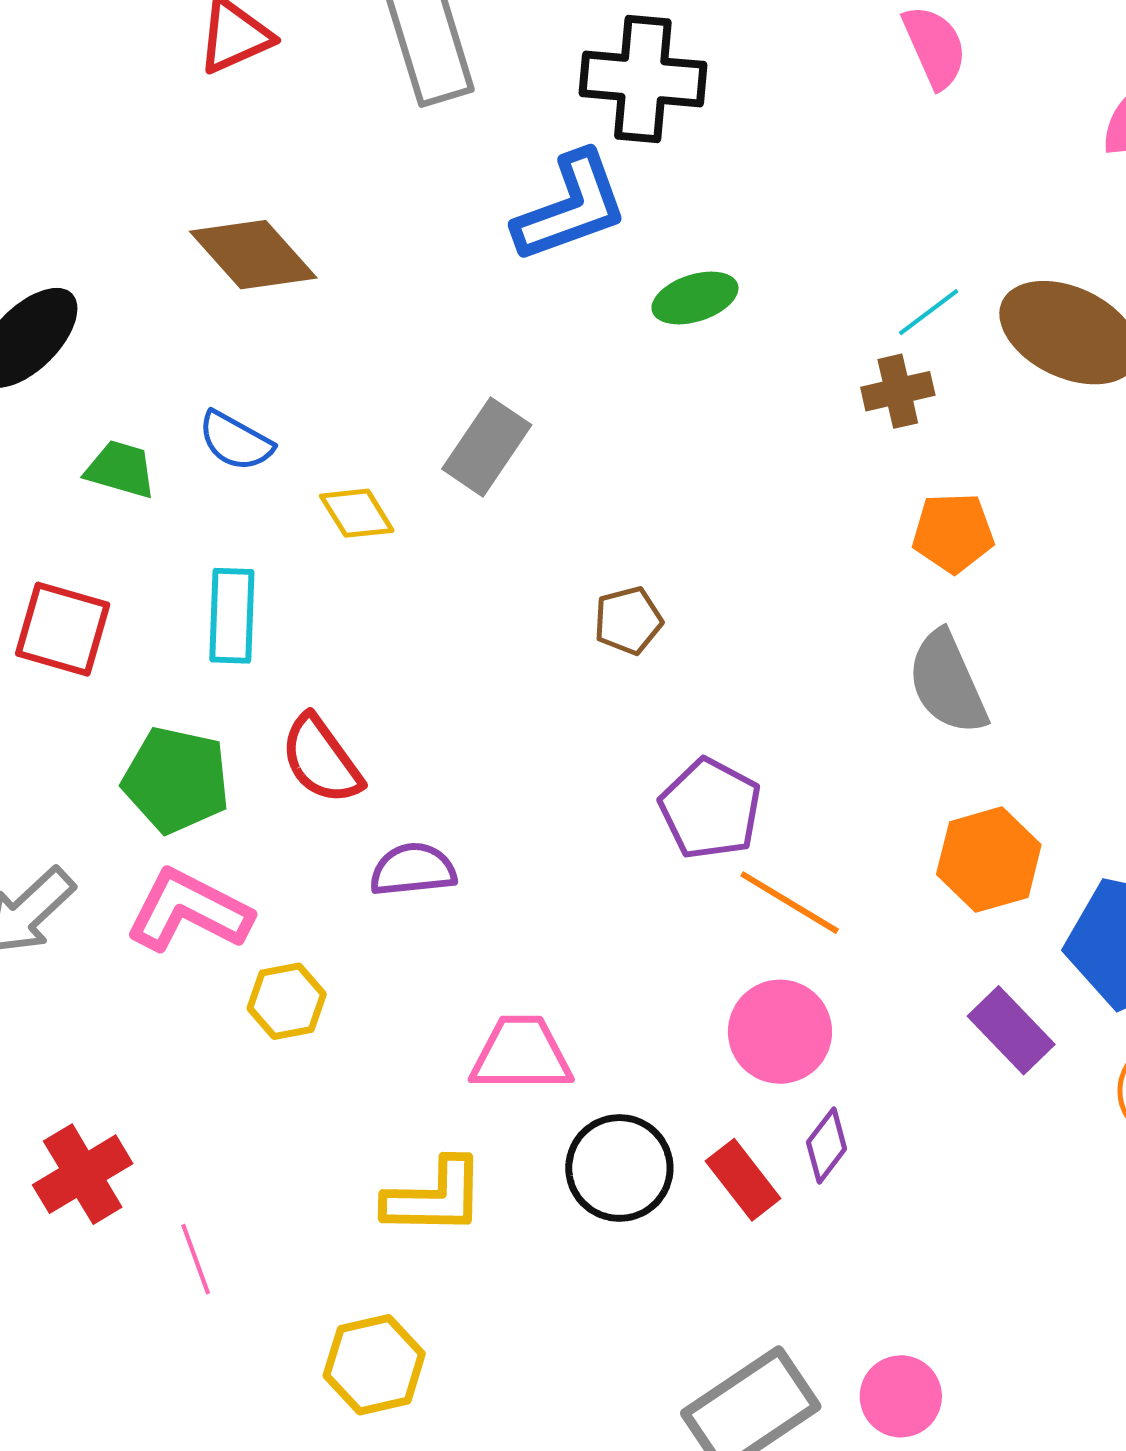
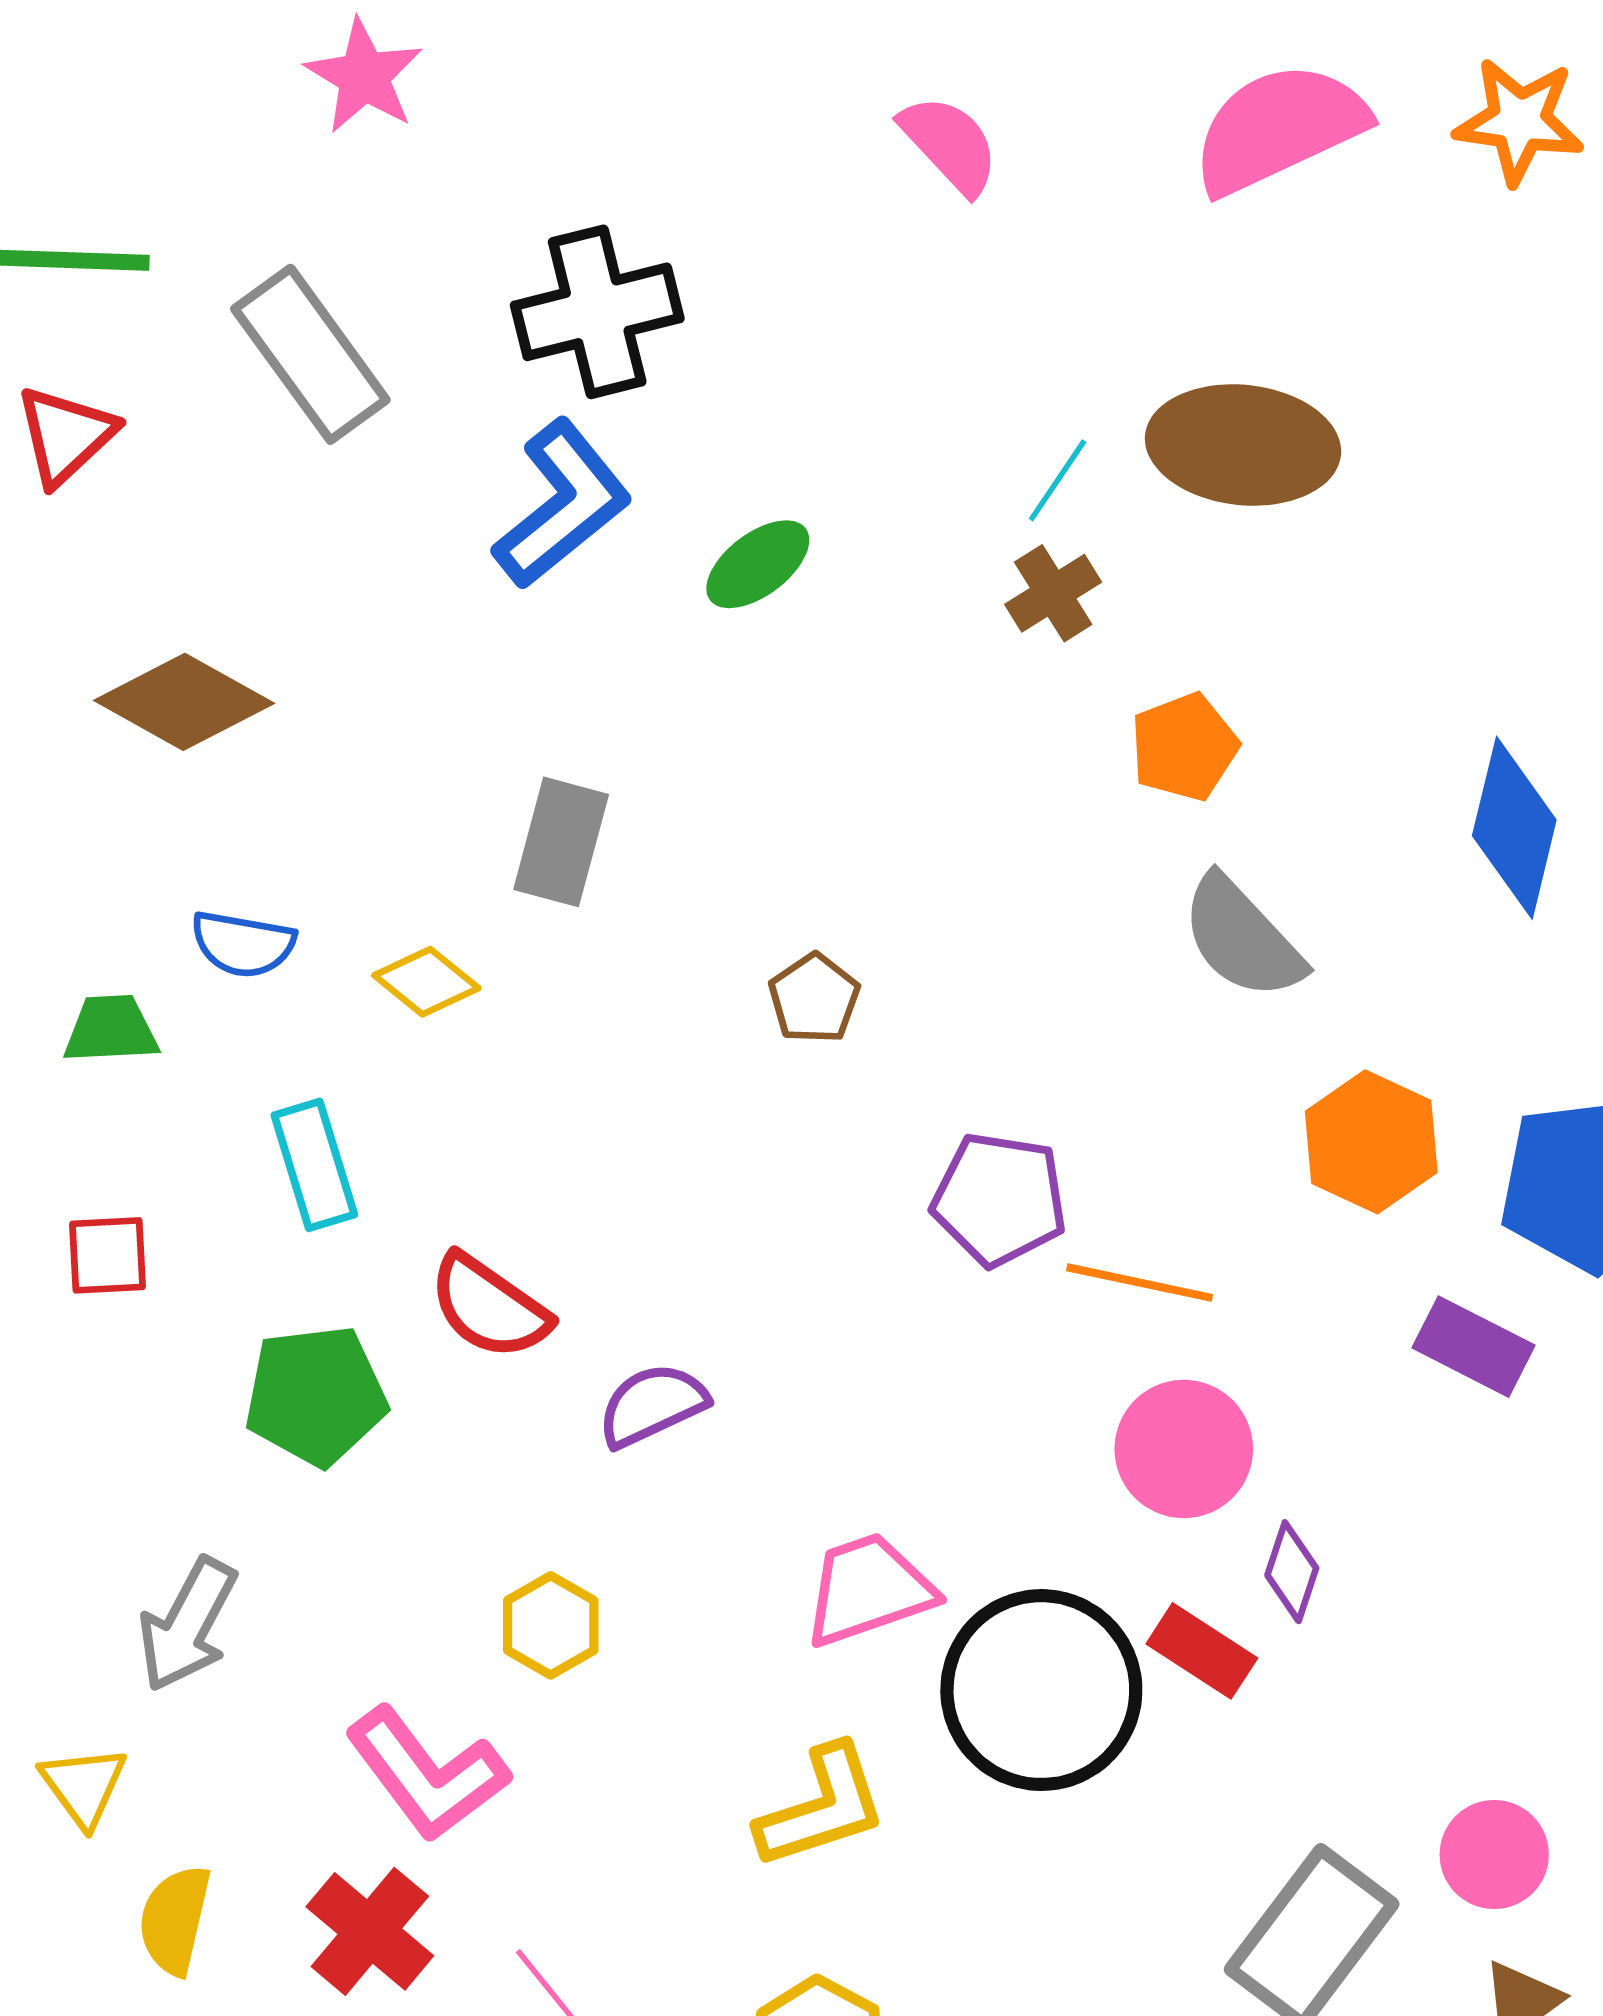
red square: (63, 629) -> (108, 1255), size x0.7
pink L-shape: (189, 911) -> (427, 1774), moved, turned -135
black circle: (619, 1168) -> (1041, 1690), size x1.4

